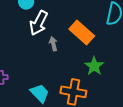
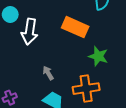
gray arrow: (53, 44) -> (48, 73), moved

